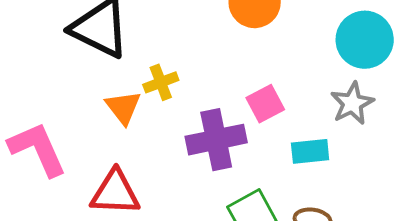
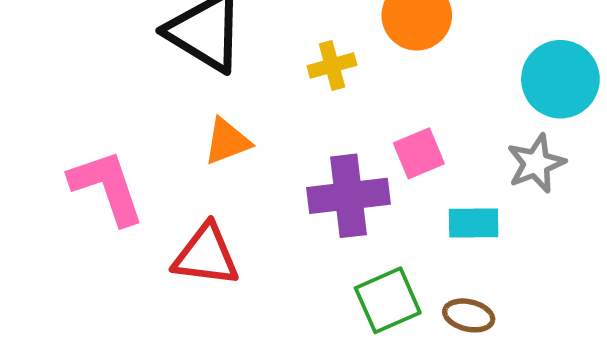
yellow cross: (161, 82) -> (332, 66), moved
orange triangle: (123, 107) -> (227, 141), turned 42

